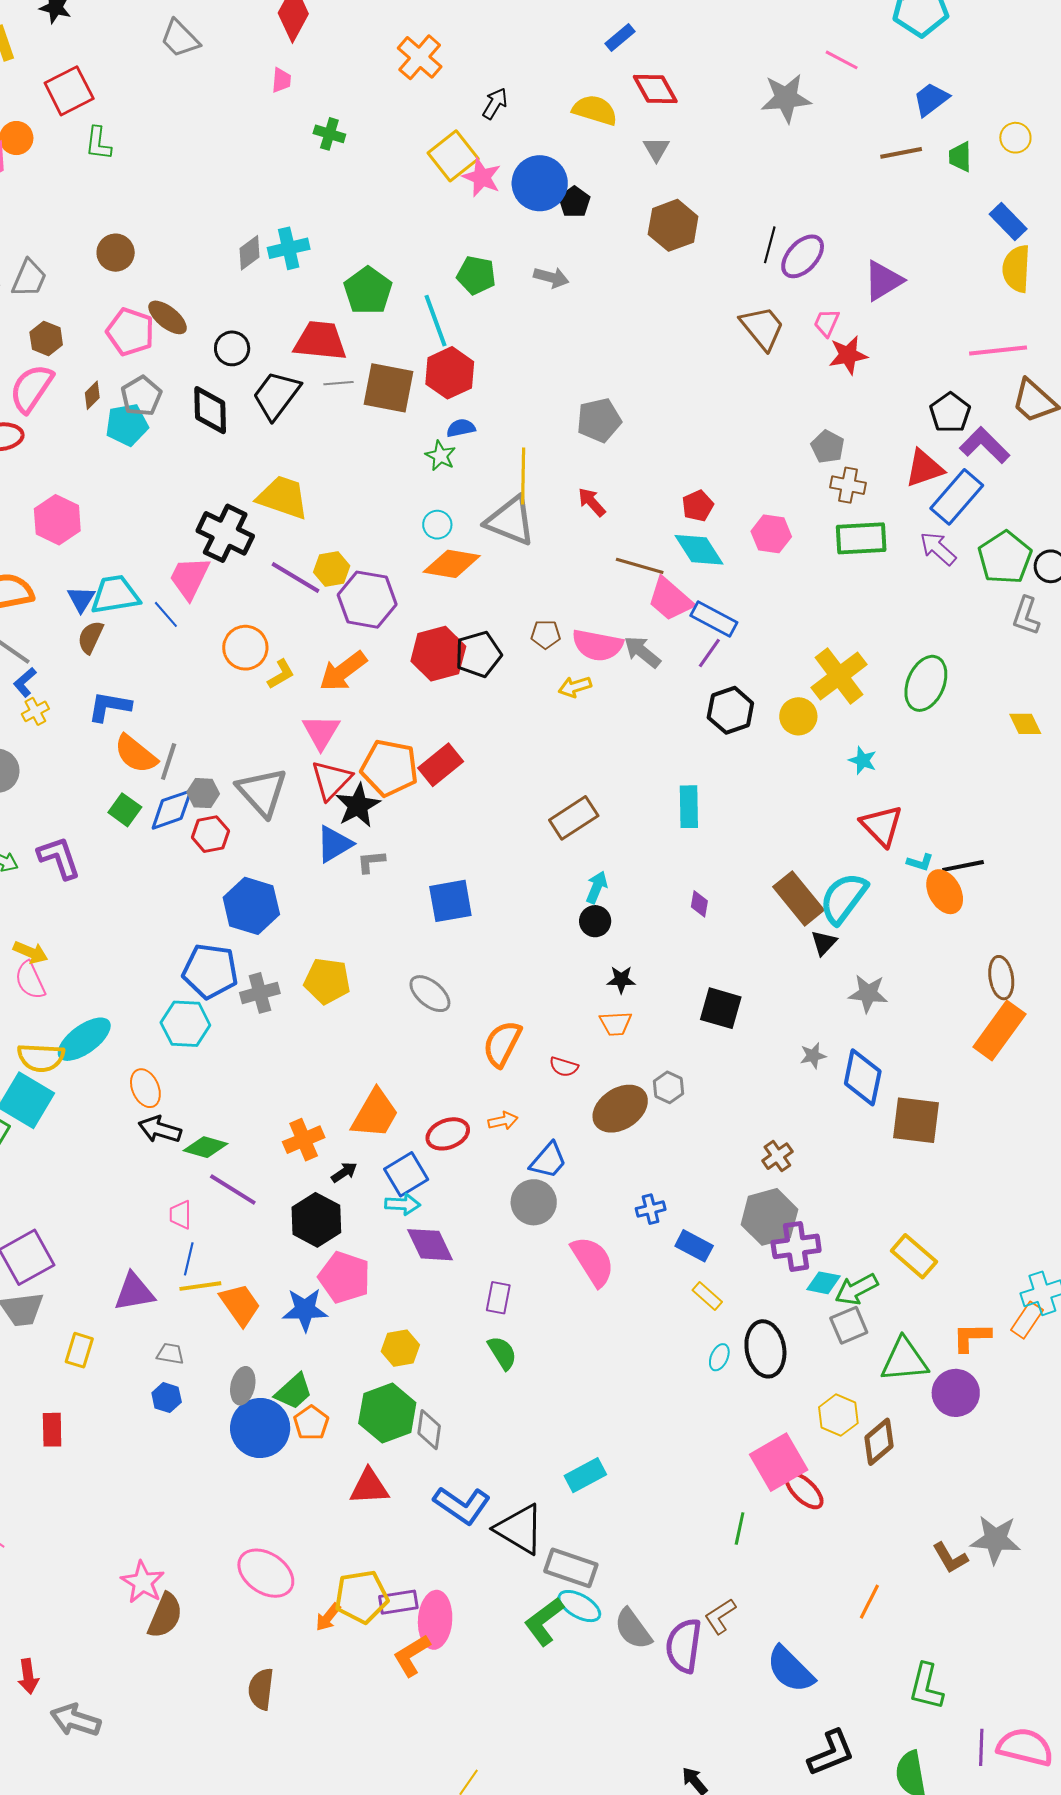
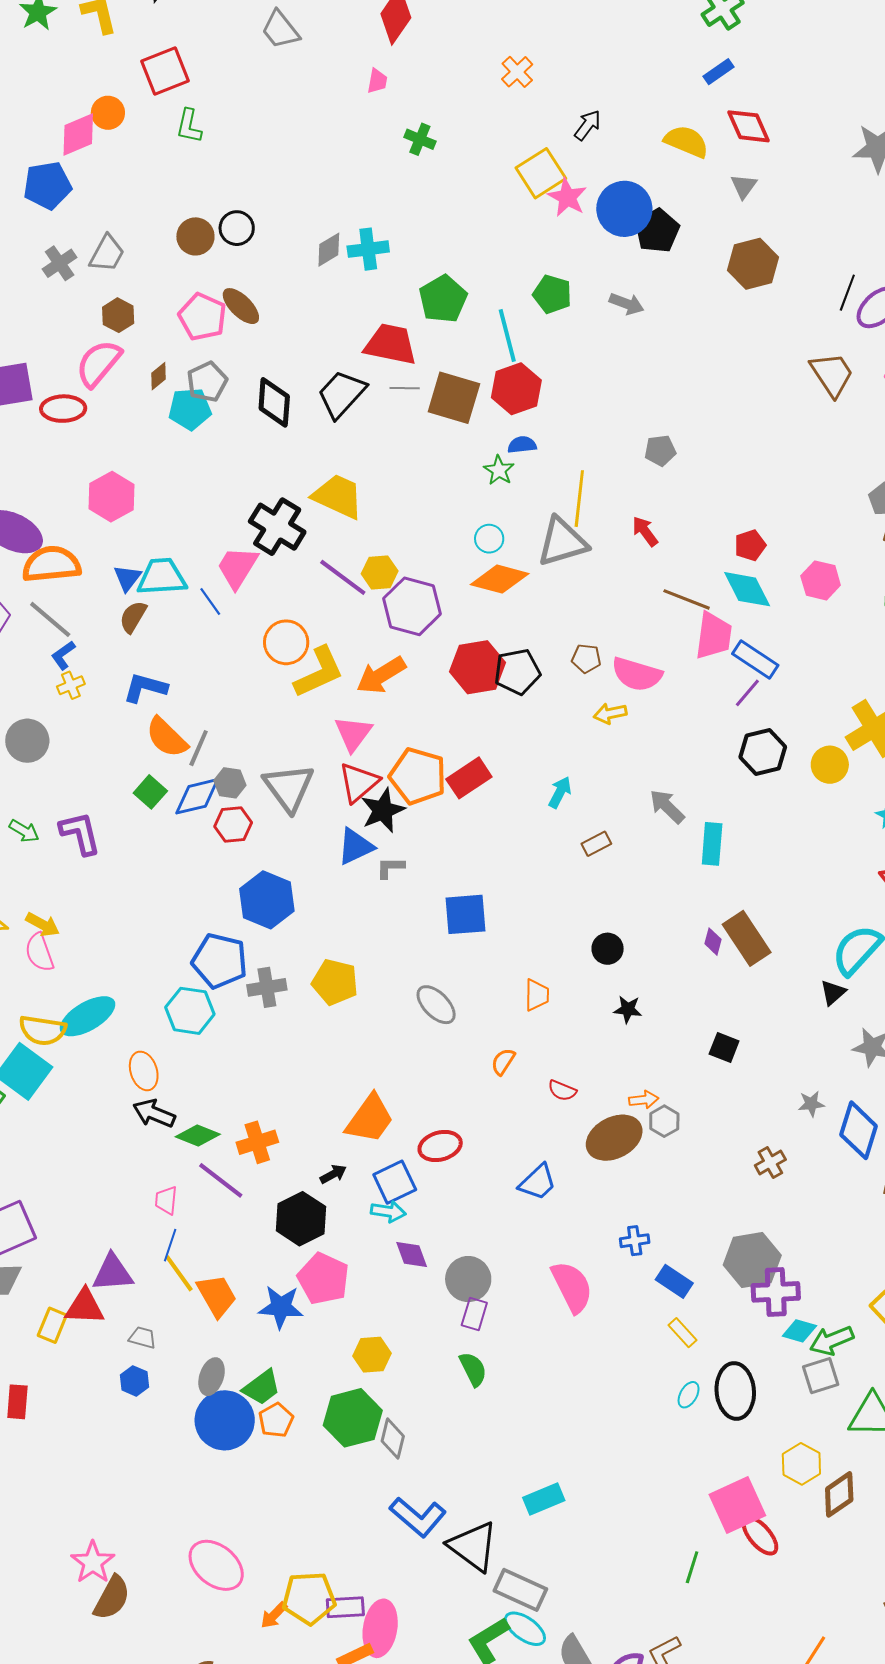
orange cross: (420, 57) -> (517, 72), size x0.7
black pentagon: (574, 202) -> (657, 231), size x1.4
black circle: (232, 348) -> (237, 228), moved
gray pentagon: (599, 420) -> (660, 450), size x0.7
gray triangle: (510, 521) -> (562, 542), turned -44
pink trapezoid: (670, 599) -> (714, 636), turned -129
gray arrow: (642, 652) -> (667, 807), moved
yellow L-shape: (281, 674) -> (319, 672), size x1.8
brown rectangle: (574, 818) -> (596, 844), size x0.6
cyan arrow: (597, 887) -> (560, 792), moved
brown rectangle: (798, 898) -> (747, 938), moved
black square: (721, 1008) -> (724, 1048), size x0.7
orange trapezoid: (616, 1024) -> (537, 995), moved, turned -92
orange semicircle: (502, 1044) -> (503, 1062), size x0.6
orange arrow: (503, 1121) -> (644, 1100), moved
orange cross: (304, 1140) -> (257, 1142), moved
brown cross: (777, 1156) -> (770, 1162), moved
gray circle: (534, 1202) -> (468, 1279), moved
purple diamond: (430, 1245) -> (412, 1254), size x0.7
yellow line: (200, 1286) -> (179, 1273), turned 57
red triangle: (369, 1487) -> (85, 1307), moved

